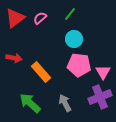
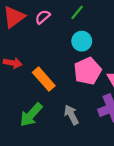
pink pentagon: (79, 65) -> (87, 71), turned -30
green arrow: (30, 103) -> (31, 115), turned -90

